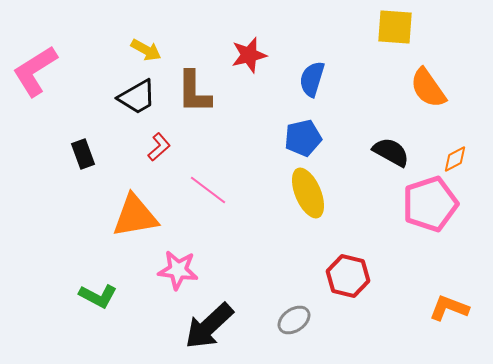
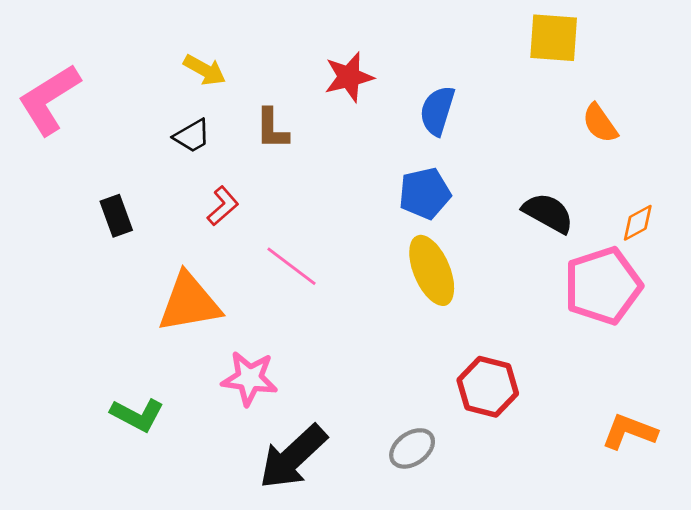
orange semicircle: (428, 88) -> (600, 123), size x0.7
brown L-shape: (194, 92) -> (272, 129), size x0.7
black trapezoid: (137, 97) -> (192, 136), size x0.7

